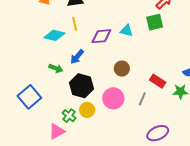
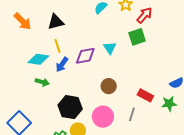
cyan triangle: (126, 31) -> (110, 48), turned 48
blue arrow: (77, 57) -> (62, 65), moved
green arrow: (56, 68) -> (42, 82), moved

